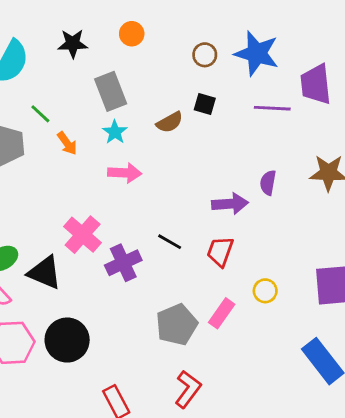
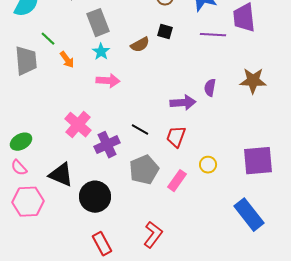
black triangle: (45, 273) -> (61, 175), moved
gray pentagon: (177, 325) -> (144, 170), moved
black circle: (67, 340) -> (95, 197), moved

